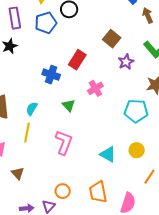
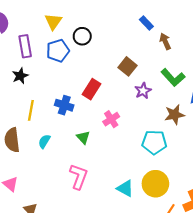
yellow line: (27, 132) -> (31, 110), moved
yellow circle: (137, 150) -> (155, 184), size x1.6

